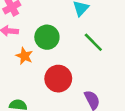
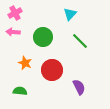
orange star: (24, 56) -> (25, 63), moved

